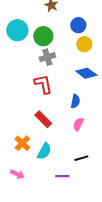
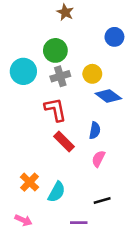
blue circle: (78, 25) -> (114, 37), moved
cyan circle: (17, 30) -> (23, 71), moved
yellow circle: (84, 44) -> (92, 74), moved
red rectangle: (43, 119) -> (64, 141), moved

